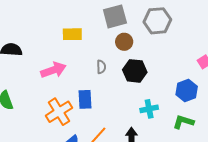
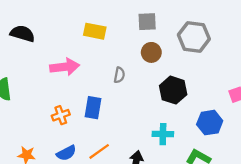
gray square: (115, 16) -> (147, 22), size x0.7
black hexagon: (135, 71) -> (173, 90), moved
orange cross: (59, 112) -> (61, 115), size x0.6

